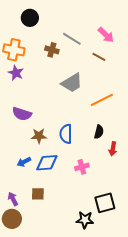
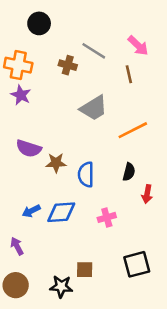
brown line: (99, 57) -> (129, 74), turned 48
brown star: (39, 136) -> (56, 163), moved
brown square: (38, 194) -> (85, 270), moved
purple arrow: (13, 199) -> (17, 246), moved
black star: (85, 220) -> (61, 286), moved

